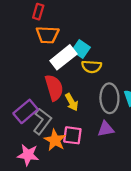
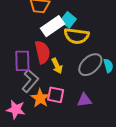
yellow semicircle: (92, 67) -> (77, 36), size x1.4
gray ellipse: (109, 98) -> (90, 65), turned 45
purple rectangle: (26, 111) -> (22, 61), moved, turned -55
purple triangle: (106, 129) -> (84, 100), moved

